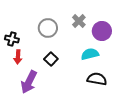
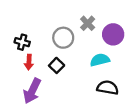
gray circle: (48, 28) -> (63, 38), moved
black cross: (12, 39) -> (22, 42), moved
red arrow: (18, 57) -> (29, 62), moved

